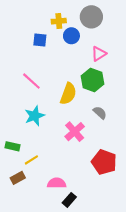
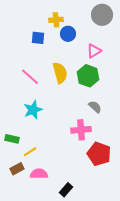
gray circle: (91, 17) -> (102, 15), moved
yellow semicircle: (68, 94) -> (60, 73), moved, turned -35
pink cross: (75, 132) -> (81, 130), moved, turned 36
pink semicircle: (57, 183) -> (39, 174), moved

